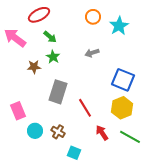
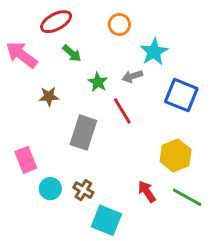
orange circle: (93, 17) -> (119, 24), moved
cyan star: (119, 26) -> (154, 52), moved
green star: (53, 57) -> (98, 82), moved
blue square: (123, 80) -> (181, 95), moved
red line: (85, 108) -> (122, 111), moved
cyan square: (74, 153) -> (106, 220), size x1.5

